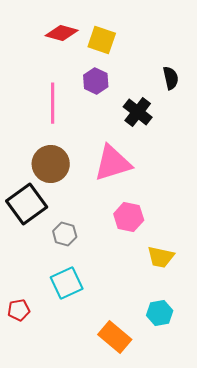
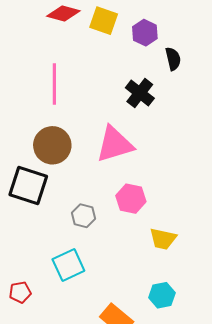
purple hexagon: (96, 81) -> (145, 33), moved
black square: (27, 204) -> (28, 186), turned -36
gray hexagon: (65, 234) -> (83, 216), moved

